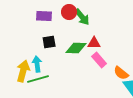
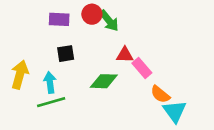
green diamond: (76, 48) -> (104, 81), moved
pink rectangle: (99, 60) -> (142, 68), moved
yellow arrow: (23, 71) -> (20, 75), moved

